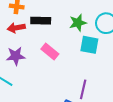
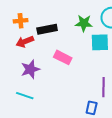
green star: (78, 23) -> (84, 23), turned 30

